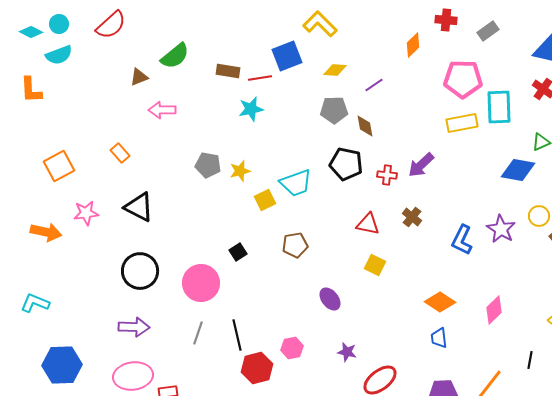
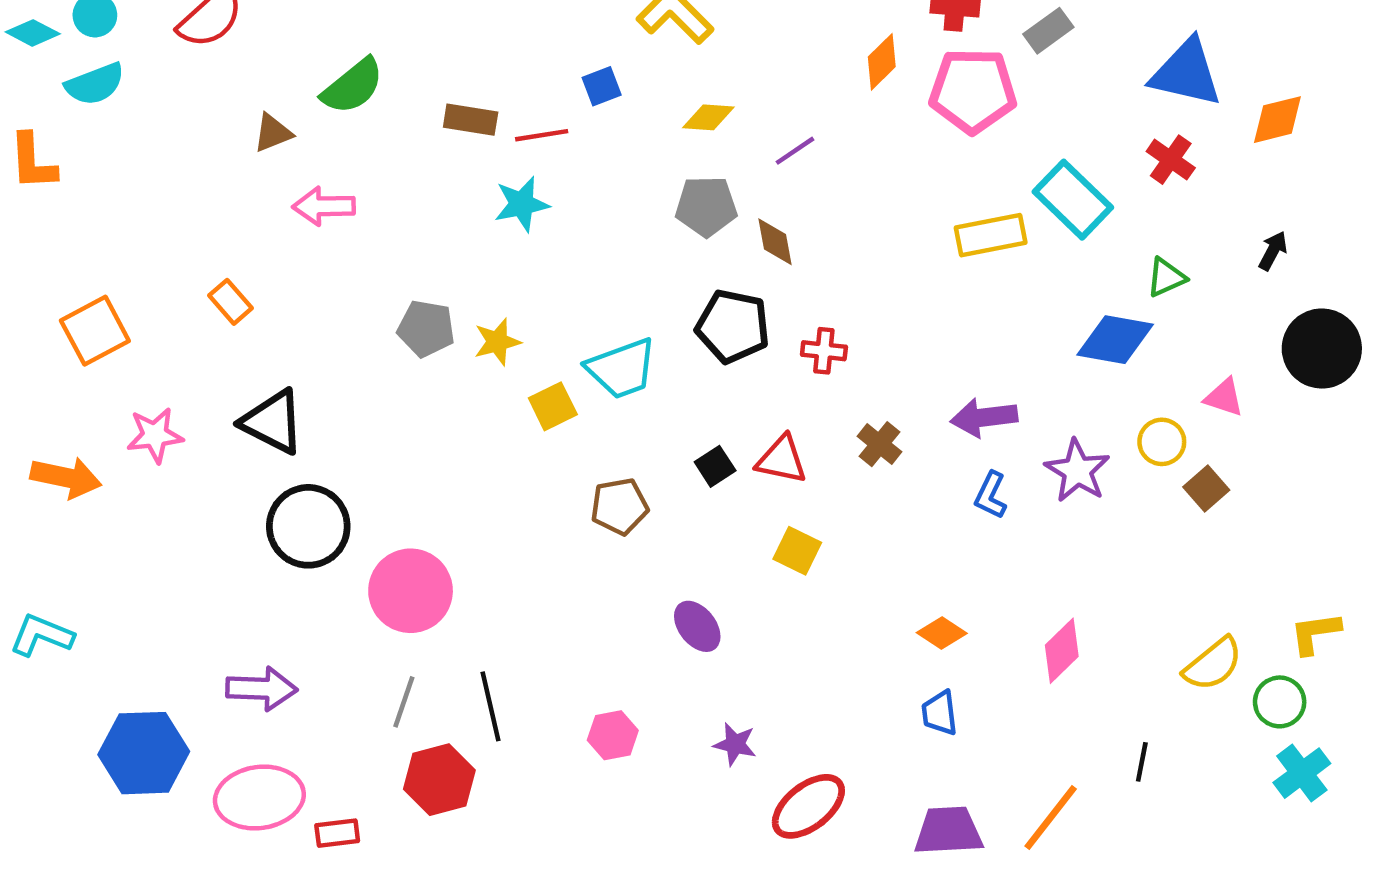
blue square: (287, 56) -> (602, 86), size x0.6
pink pentagon: (463, 79) -> (973, 91), moved
cyan rectangle: (499, 107) -> (1073, 200), turned -44
purple arrow: (421, 165) -> (984, 417), moved, turned 36
blue L-shape: (462, 240) -> (991, 495), size x0.7
black square: (238, 252) -> (715, 466), moved
black circle: (140, 271) -> (308, 526), moved
orange diamond: (440, 302) -> (942, 633), size x0.7
blue hexagon: (62, 365) -> (144, 753), moved
red hexagon: (257, 368) -> (439, 780), moved

